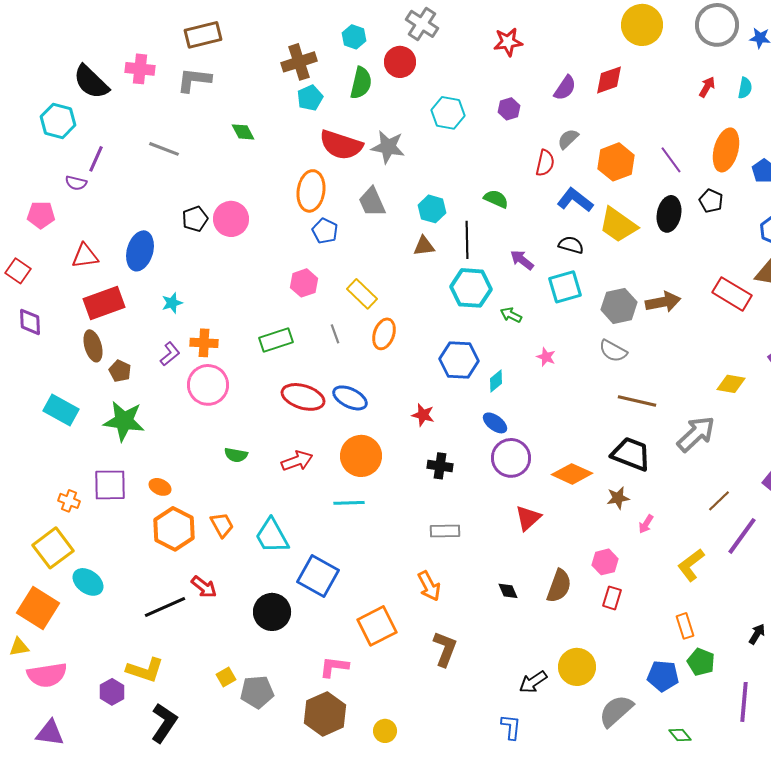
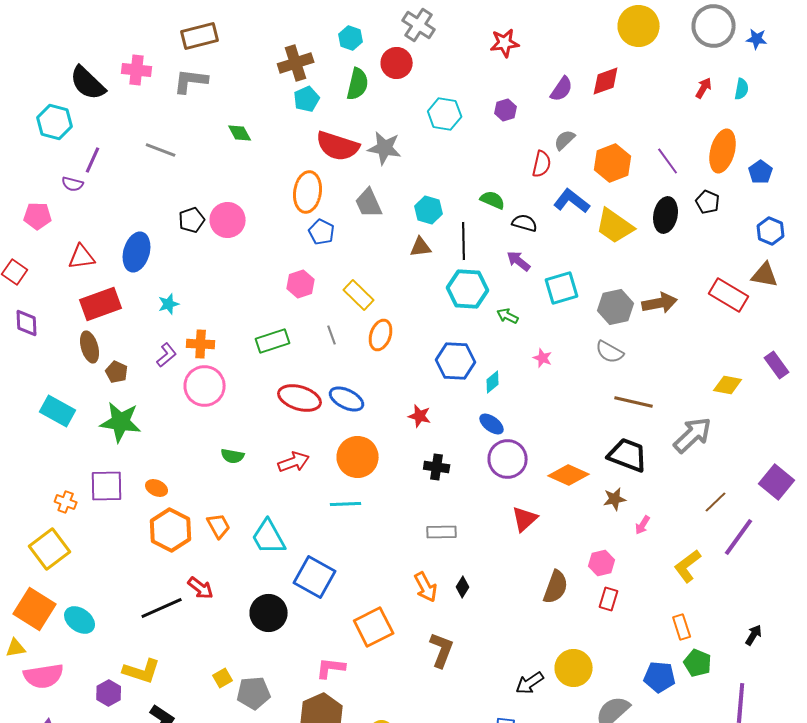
black semicircle: (571, 245) -> (525, 223), moved
cyan ellipse: (88, 582) -> (80, 620), moved
black diamond: (508, 591) -> (463, 587), moved, turned 55

